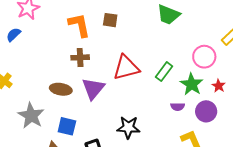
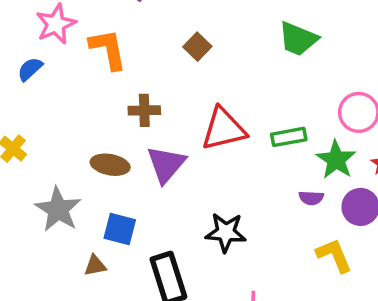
brown square: (110, 20) -> (197, 47), turned 35
orange L-shape: (79, 25) -> (108, 49), moved
green rectangle: (164, 72) -> (289, 137), turned 42

